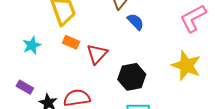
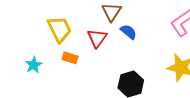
red triangle: (97, 54) -> (97, 38), moved

